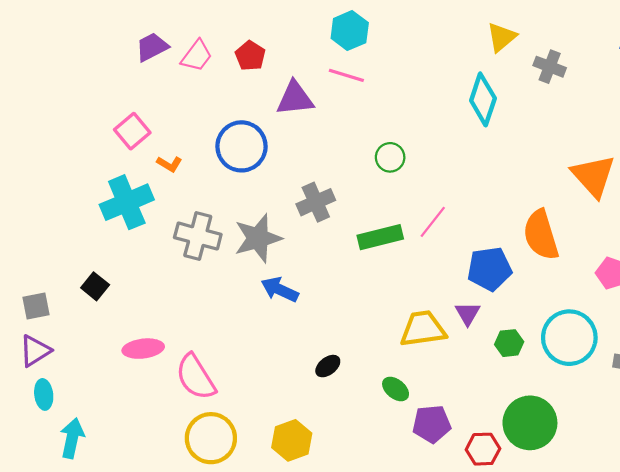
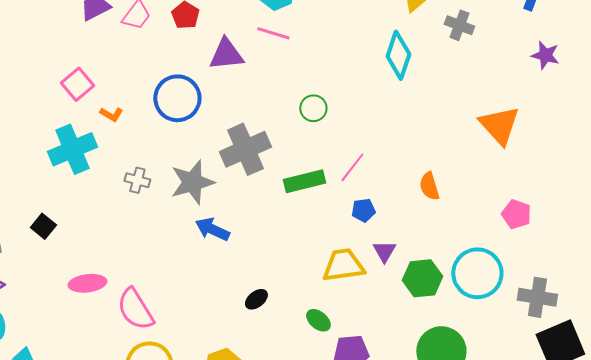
gray cross: (316, 202) -> (245, 149), size x1.4
orange semicircle: (541, 235) -> (429, 186), moved, size x0.6
gray cross: (198, 236) -> (137, 180), size x0.6
blue pentagon: (490, 269) -> (363, 210), moved, size x0.6
green hexagon: (509, 343) -> (422, 278), size x1.5

